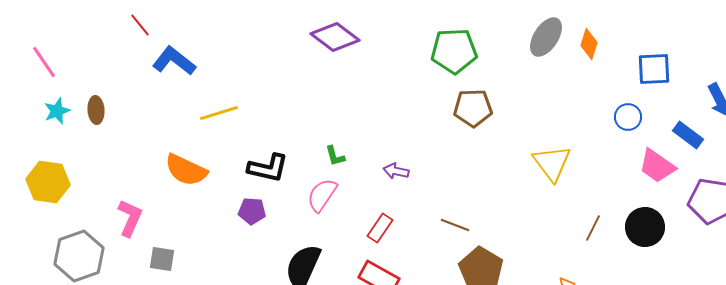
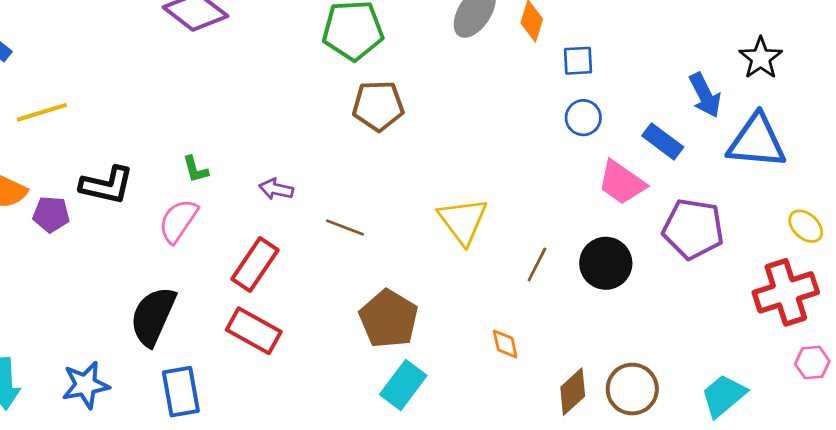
blue square: (654, 69) -> (578, 61), moved, size x0.7
yellow triangle: (552, 163) -> (463, 221), moved
purple pentagon: (252, 211) -> (51, 214), moved
brown line: (455, 225) -> (345, 228), moved
red rectangle: (380, 228) -> (255, 265), size x1.4

